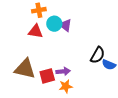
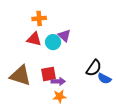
cyan circle: (54, 24) -> (53, 42), moved
red square: (47, 76) -> (49, 74), moved

